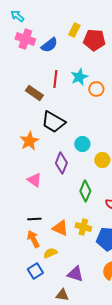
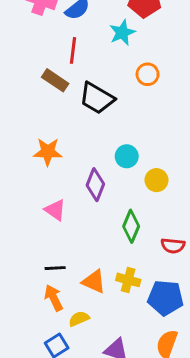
cyan star: (79, 77) -> (122, 33), moved
red line: (55, 79) -> (73, 50), moved
black trapezoid: (53, 122) -> (97, 98), moved
orange star: (29, 141) -> (48, 152), turned 30

